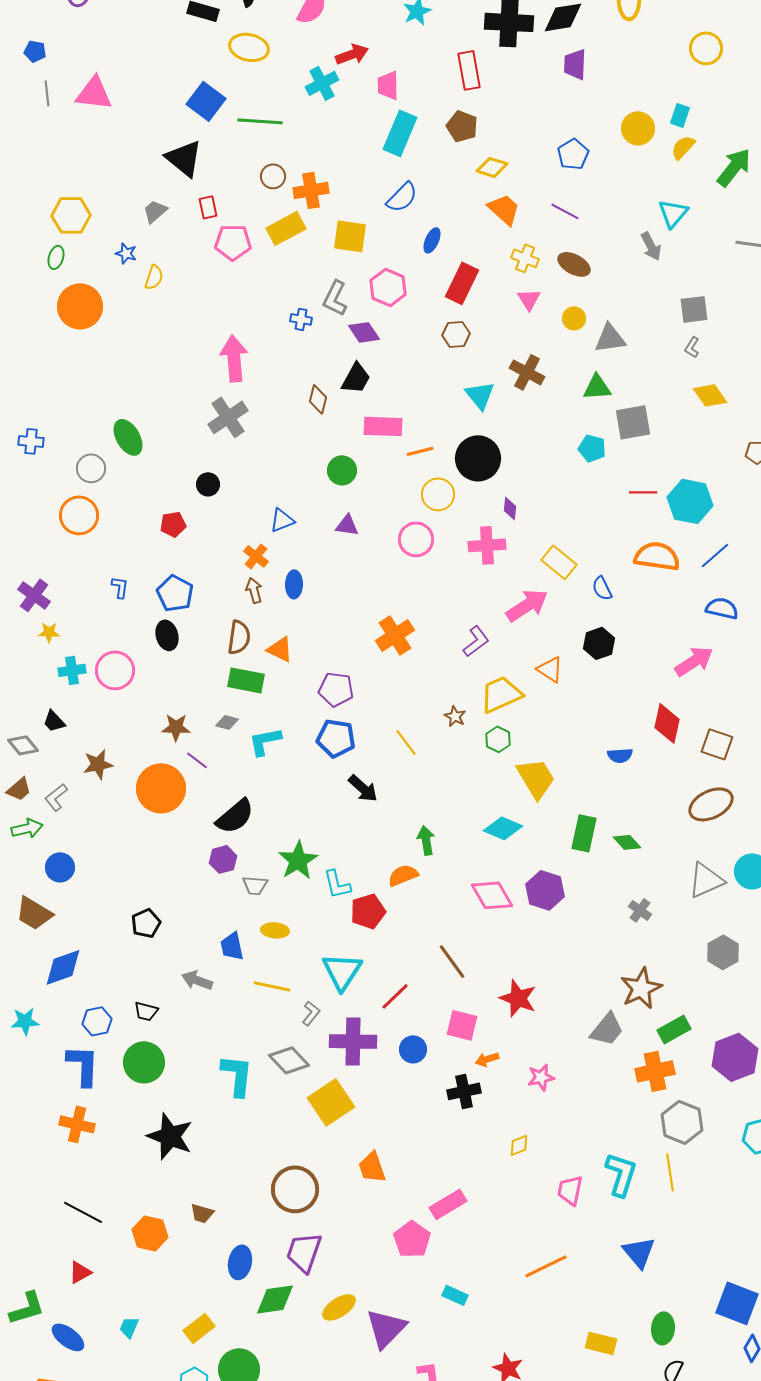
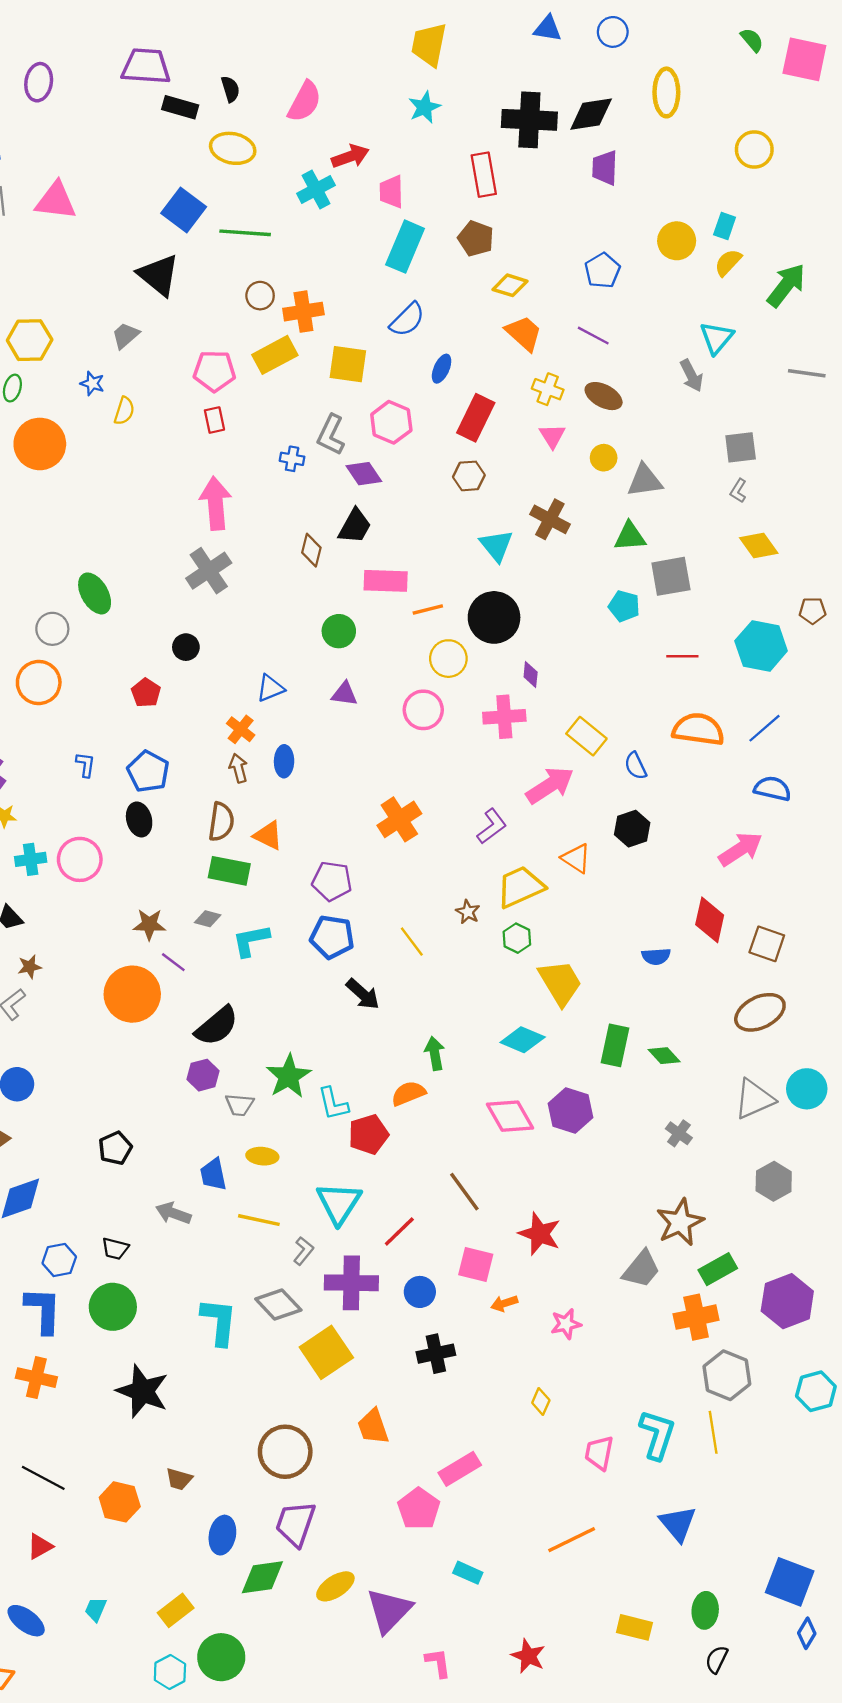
red rectangle: (208, 207) -> (214, 420), moved
cyan hexagon: (690, 501) -> (761, 646), moved
red pentagon: (173, 524) -> (146, 693), turned -30
brown star: (98, 764) -> (30, 967), moved, size x0.7
black cross: (464, 1091) -> (436, 1354), moved
yellow diamond: (519, 1145) -> (541, 1402), turned -45

